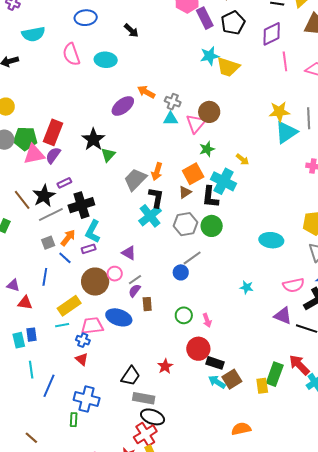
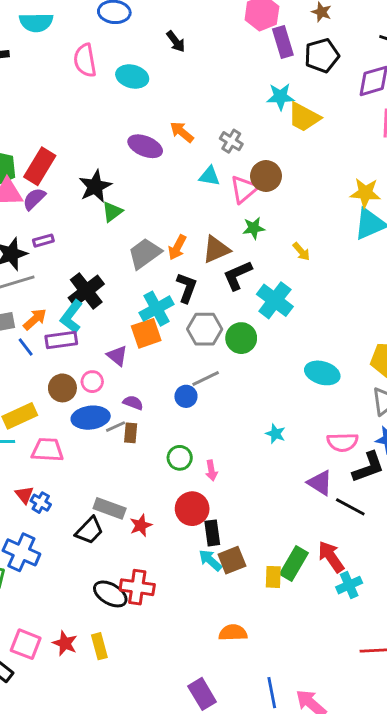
gray cross: (173, 102) -> (231, 141), moved
purple ellipse: (123, 106) -> (145, 146), turned 50
orange square: (193, 174) -> (146, 333), moved
cyan cross: (223, 181) -> (275, 300), moved
brown triangle: (185, 192) -> (216, 249), moved, size x1.5
black L-shape: (210, 197) -> (238, 275), moved, turned 50
black L-shape: (156, 198) -> (187, 288), moved
black cross: (81, 205) -> (86, 291), moved, turned -30
purple rectangle: (89, 249) -> (61, 340), size x1.5
gray line: (135, 280) -> (116, 427), moved
brown circle: (95, 282) -> (62, 388), size x0.7
purple semicircle: (135, 291) -> (133, 403), moved, turned 64
blue ellipse: (119, 317) -> (91, 418), moved, turned -35
blue cross: (83, 340) -> (41, 503), moved
black rectangle: (215, 363) -> (212, 533), turned 54
gray rectangle: (144, 398) -> (110, 508), moved
red cross: (145, 434) -> (137, 587), moved, turned 30

